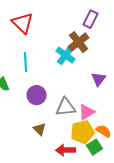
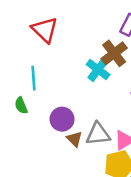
cyan line: (26, 62) -> (34, 78), moved
brown triangle: (40, 129) -> (74, 139), moved

